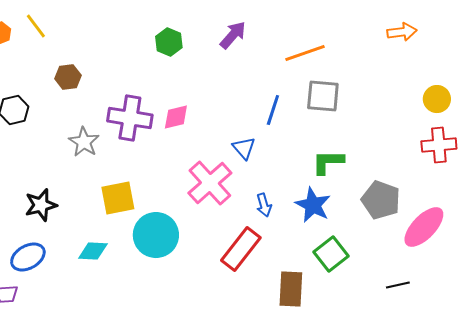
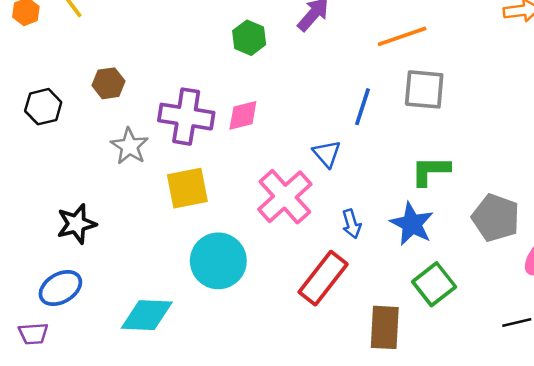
green hexagon: (169, 42) -> (249, 38), moved
brown hexagon: (68, 77) -> (109, 83), moved
yellow square: (118, 198) -> (187, 188), moved
cyan diamond: (93, 251) -> (147, 315), moved, size x1.4

